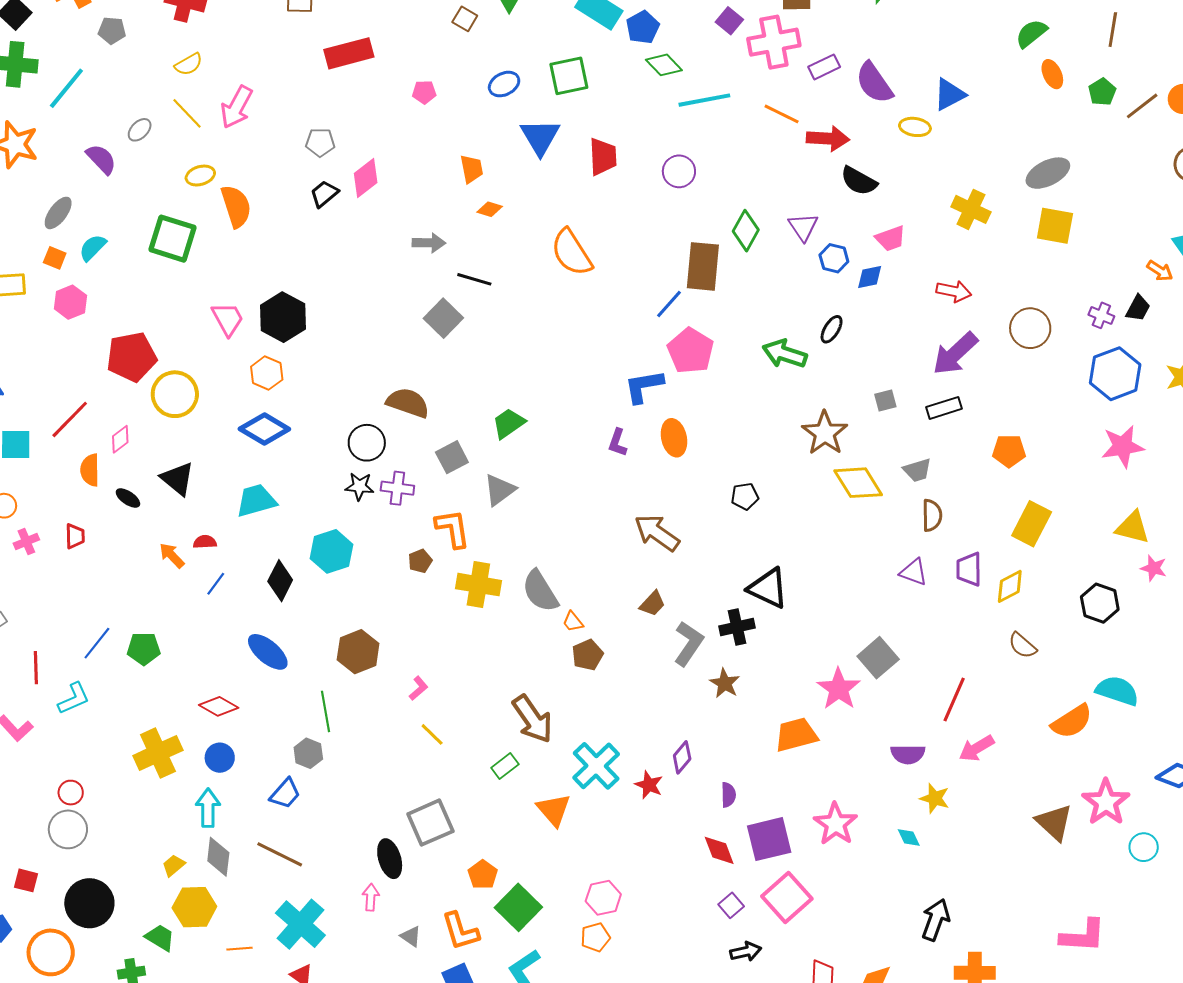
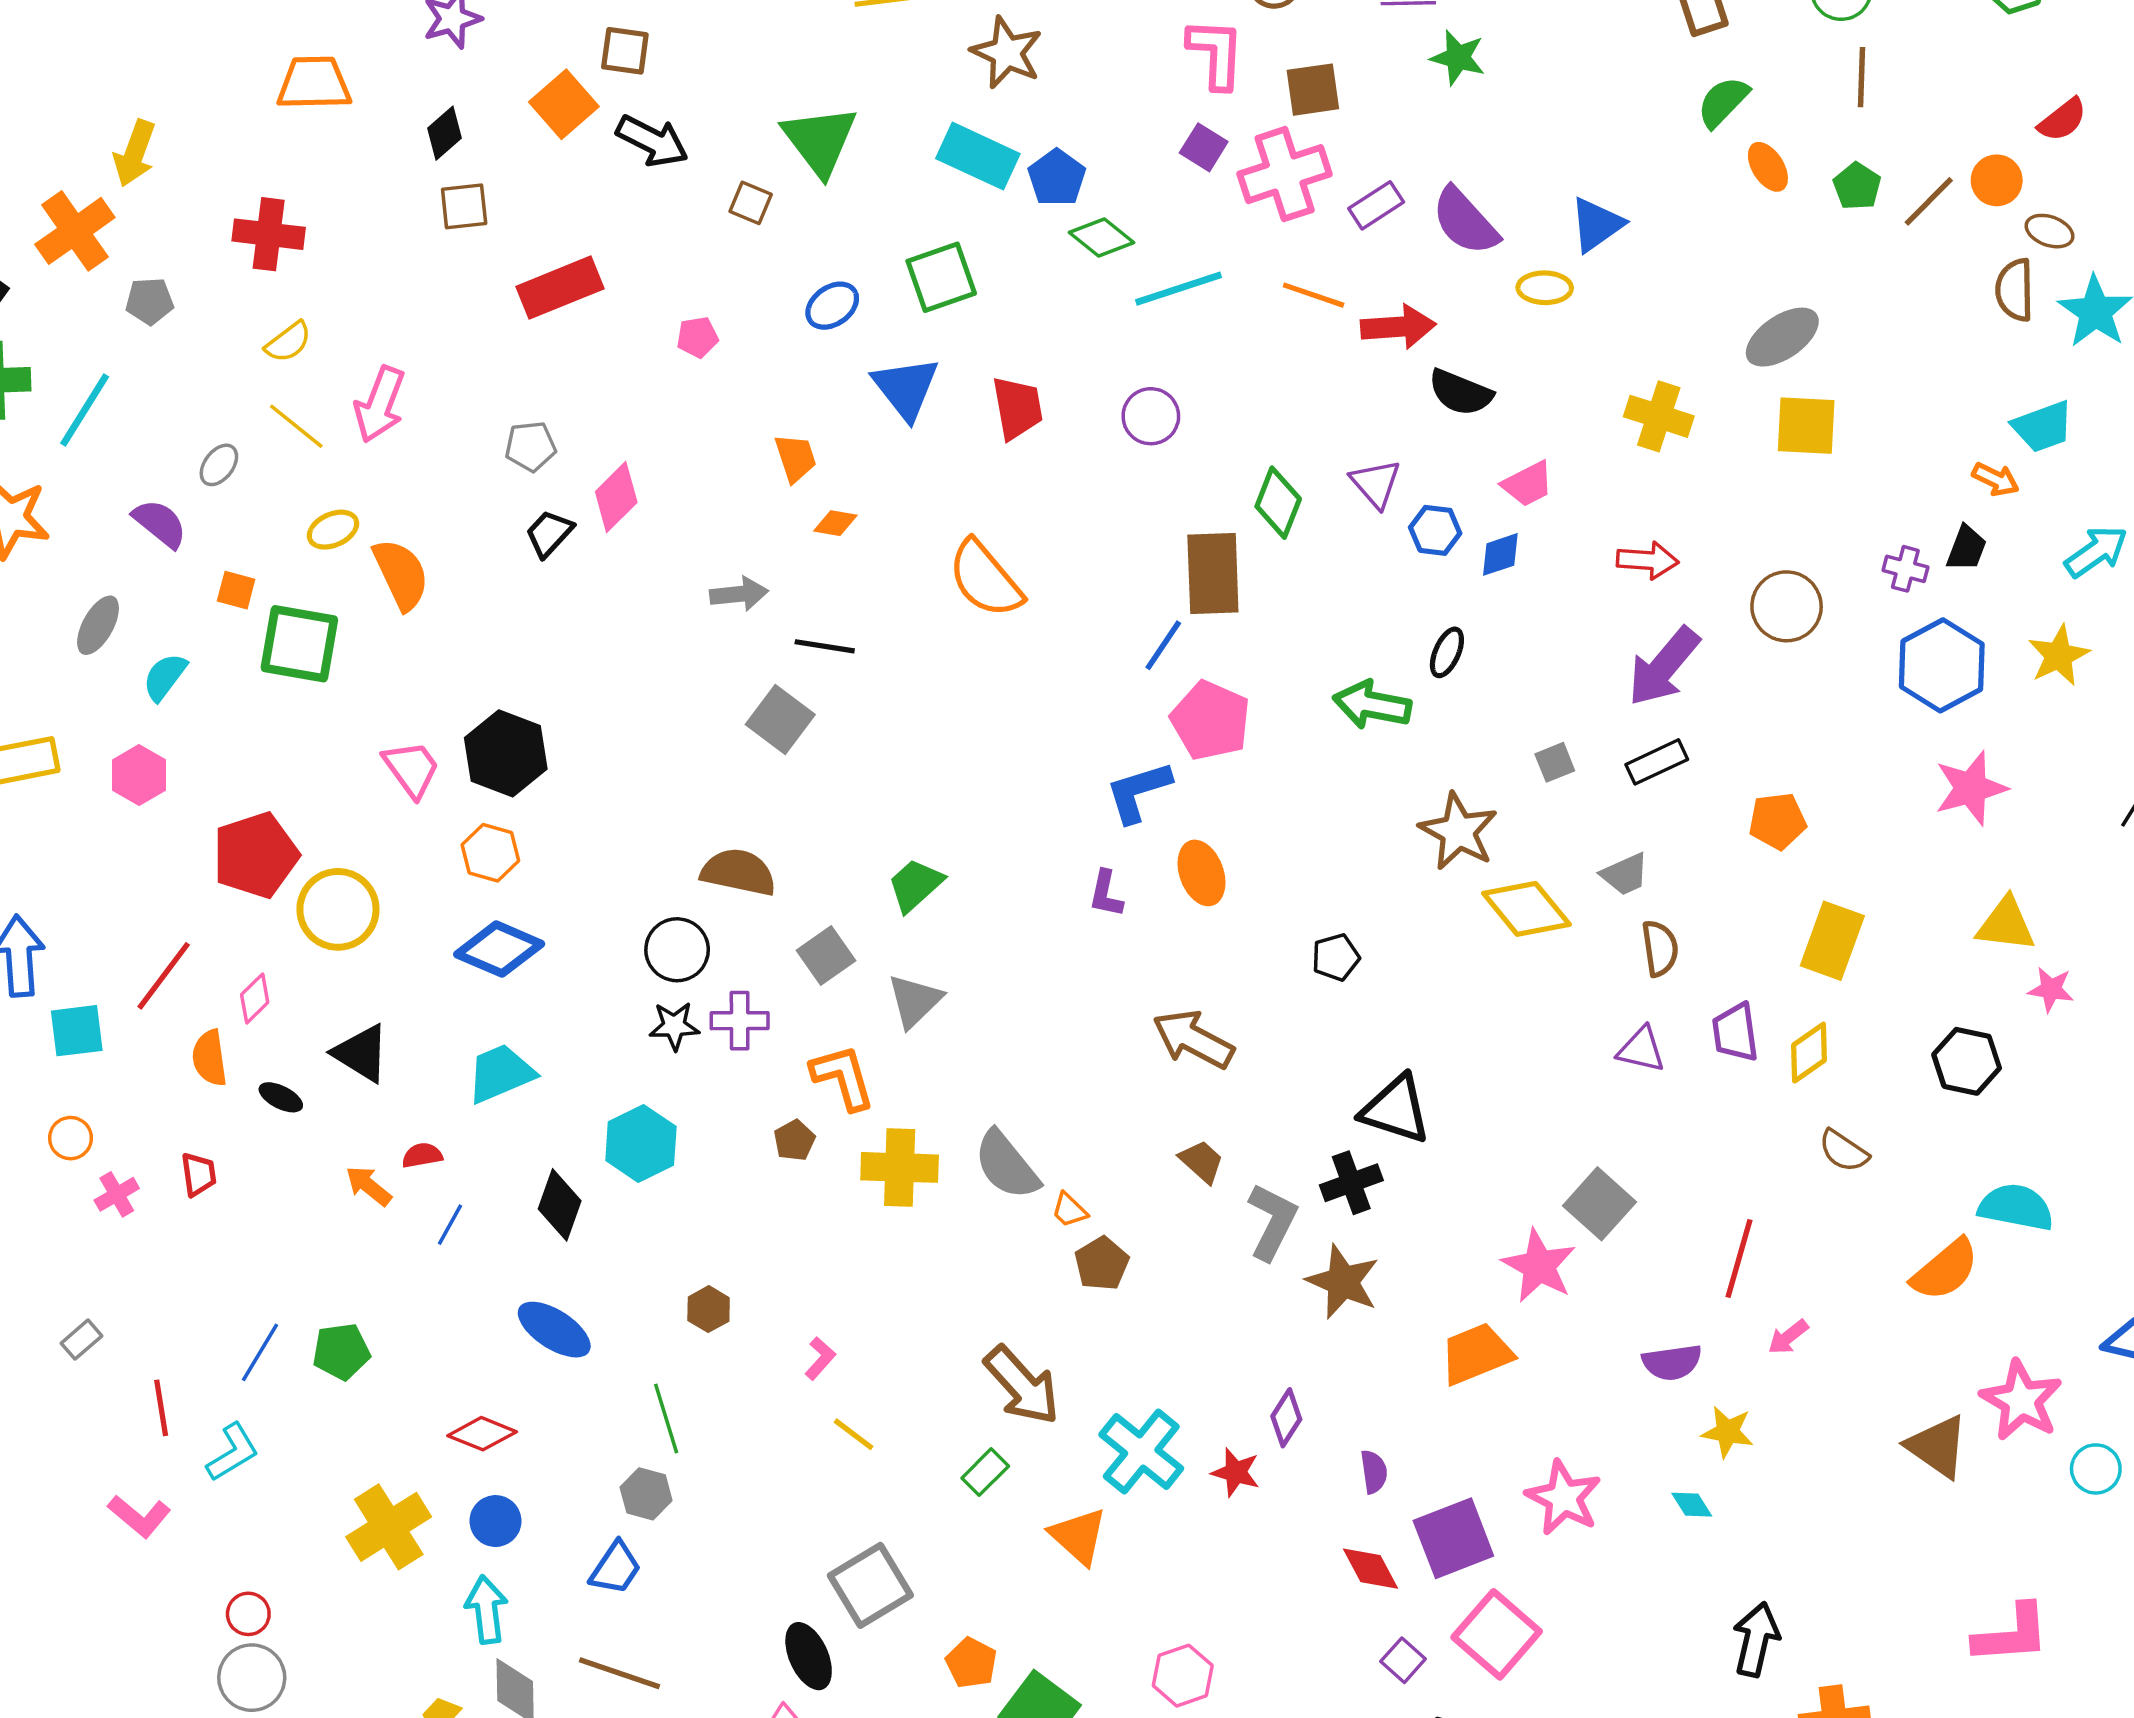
orange square: (55, 258) -> (236, 590), moved
brown trapezoid: (652, 604) -> (1202, 1161), turned -84
brown hexagon: (358, 652) -> (709, 1309), size x0.6
brown star: (725, 683) -> (1343, 1282), size x1.4
pink arrow: (977, 748) -> (1788, 1337), size x0.7

